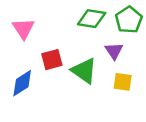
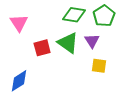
green triangle: (84, 71) -> (68, 43), moved
blue diamond: (22, 83) -> (19, 81), moved

